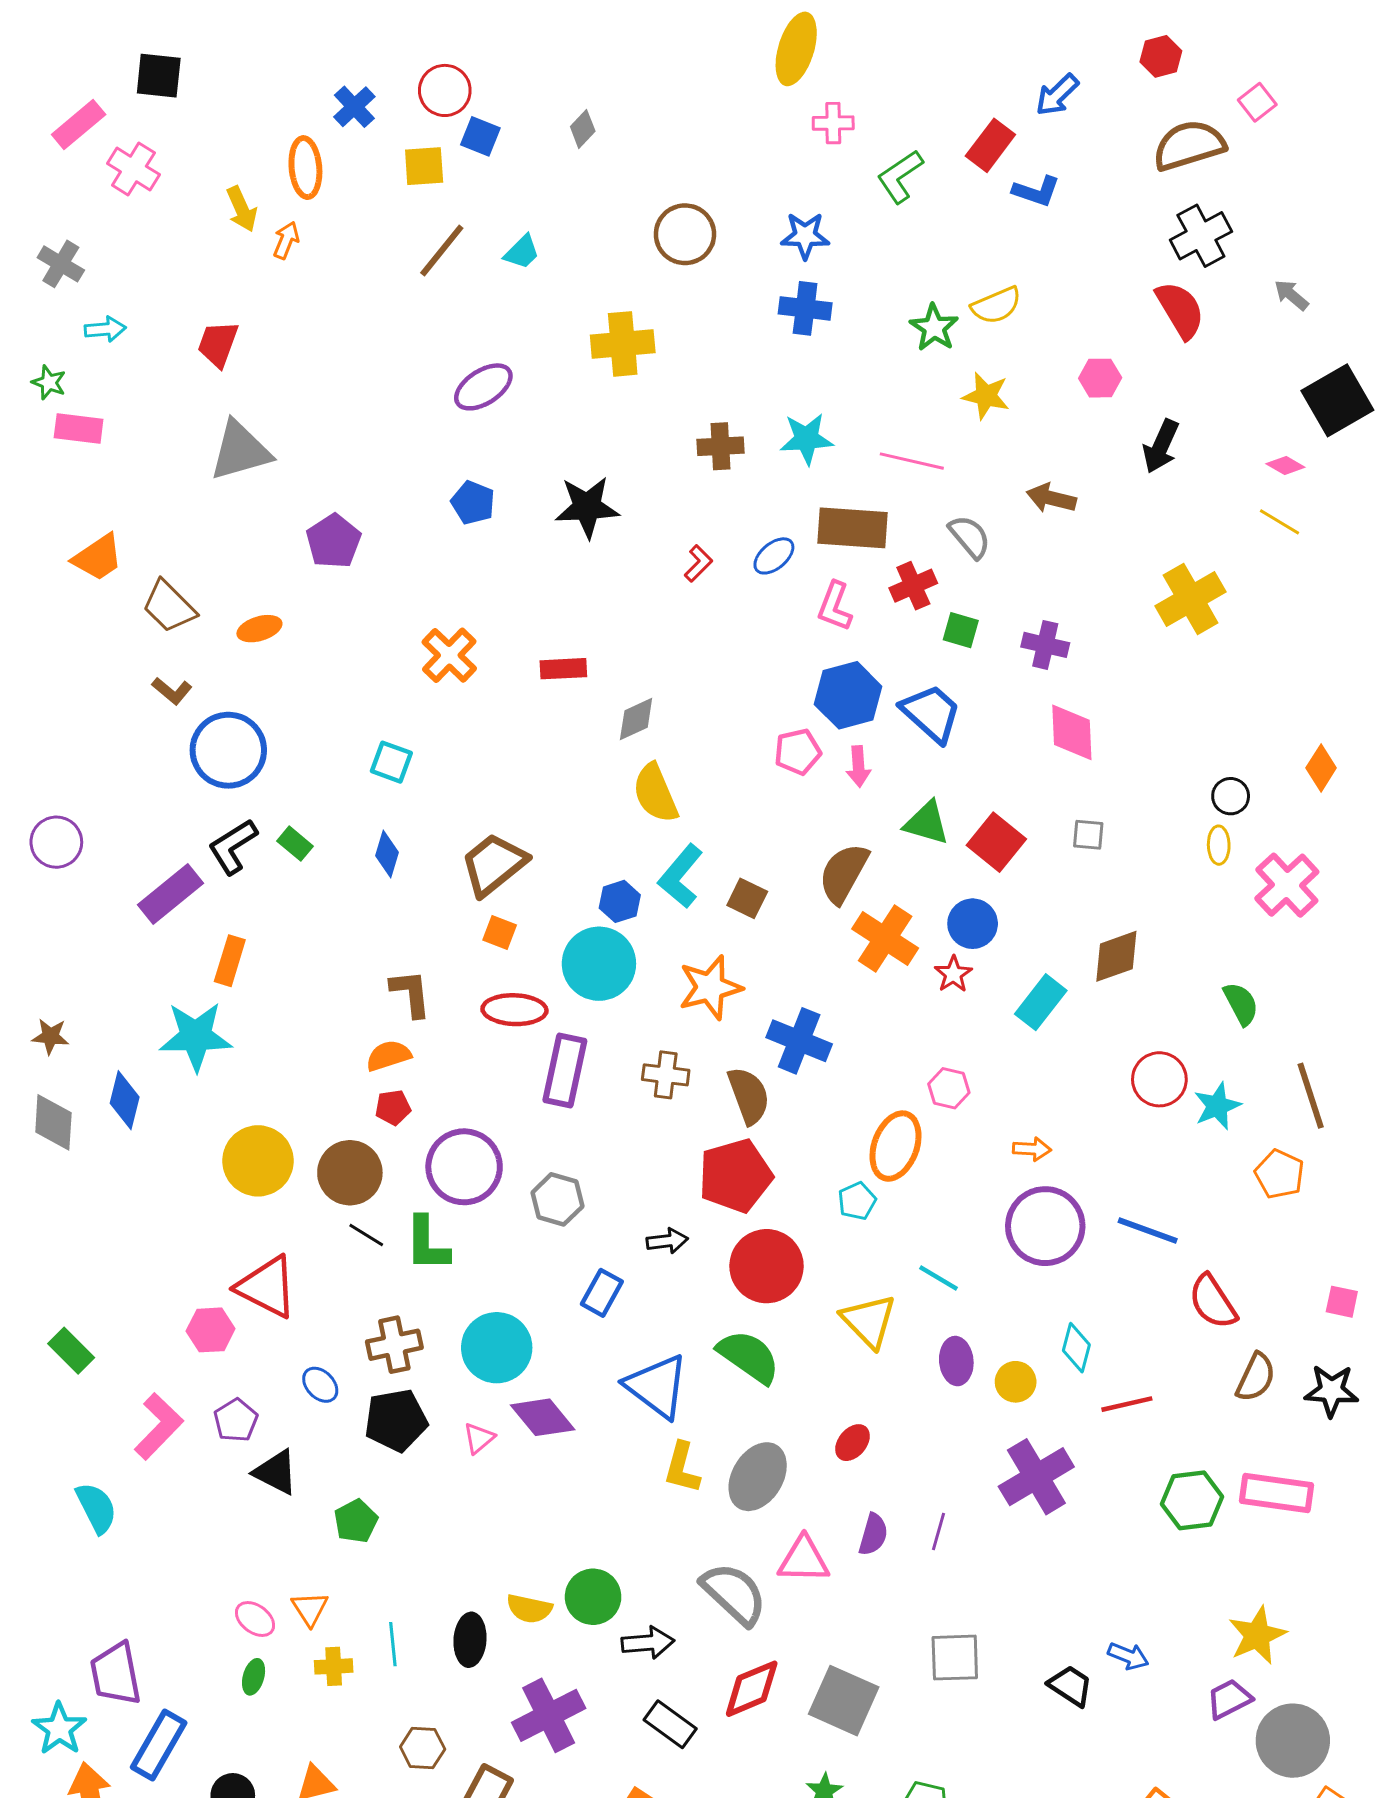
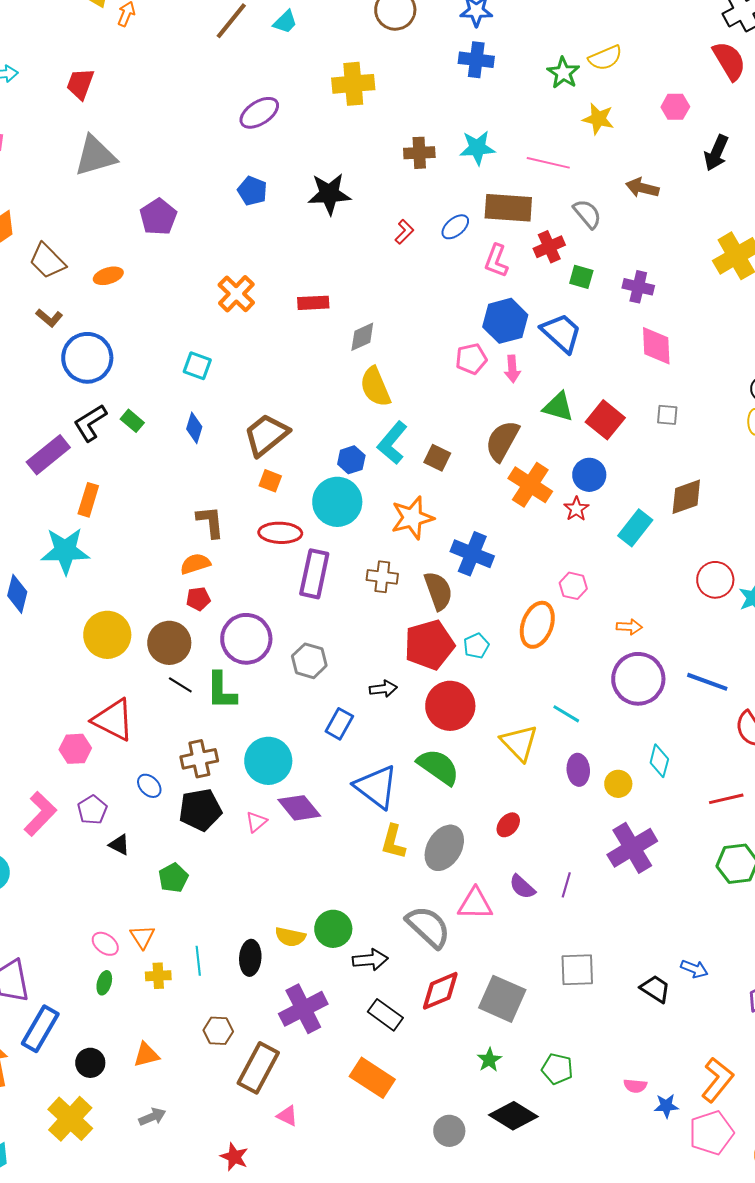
cyan pentagon: (857, 1201) -> (476, 646), moved
red line: (1127, 1404) -> (726, 799), moved
black triangle: (276, 1472) -> (119, 845), size x0.7
purple semicircle: (873, 1534) -> (522, 887), turned 116

